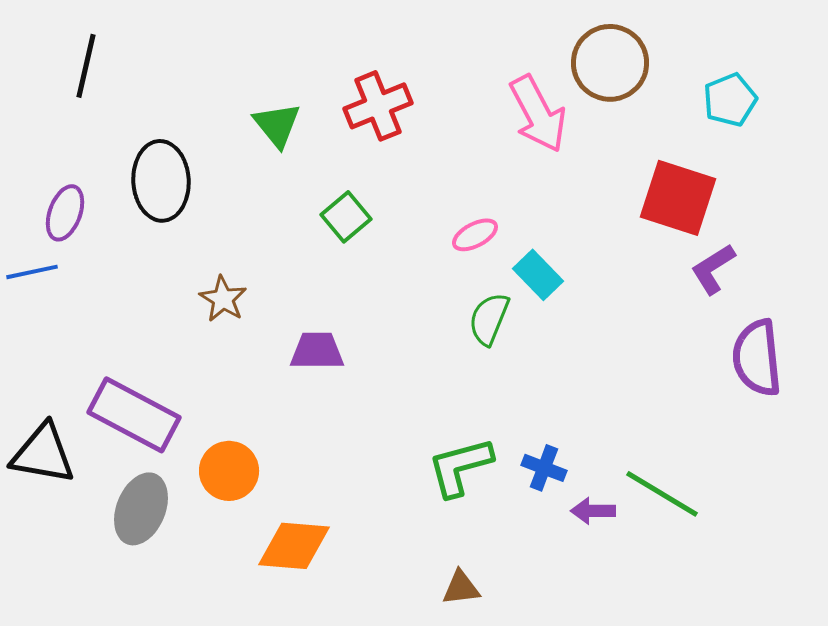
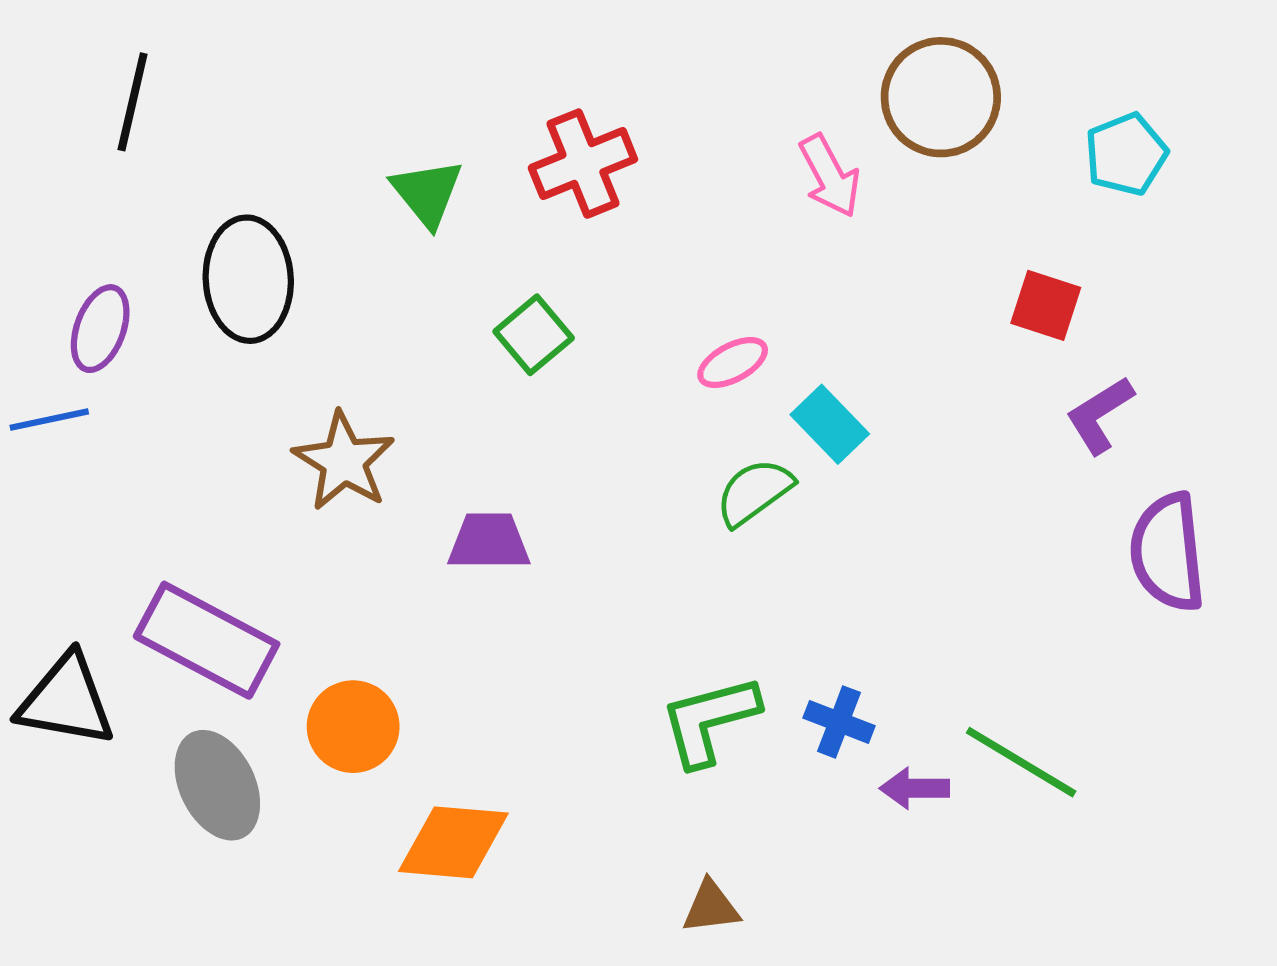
pink arrow: (538, 114) -> (830, 176), size x0.7
red square: (678, 198) -> (1046, 305), size x0.6
brown star: (223, 299) -> (344, 461), size x1.4
green semicircle: (489, 319) -> (754, 492), turned 32
gray ellipse: (141, 509) -> (217, 785), turned -48

